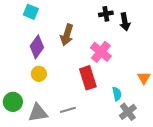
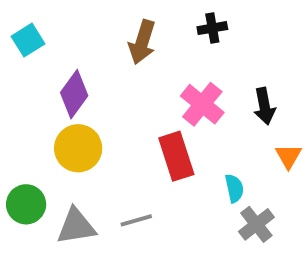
cyan square: (31, 12) -> (28, 40), moved, turned 35
black arrow: (125, 22) -> (264, 106), moved
brown arrow: (67, 35) -> (142, 42), moved
yellow circle: (39, 74) -> (78, 148), size x1.5

